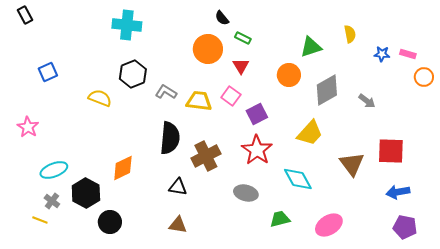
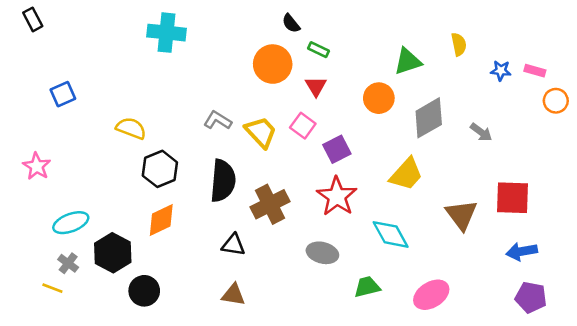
black hexagon: (133, 74) -> (160, 169), moved
yellow trapezoid: (199, 101) -> (261, 132), turned 40

